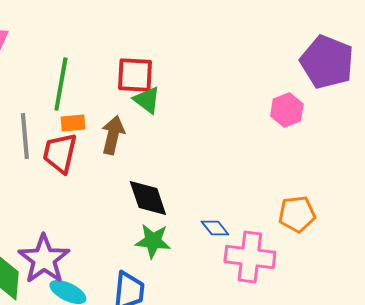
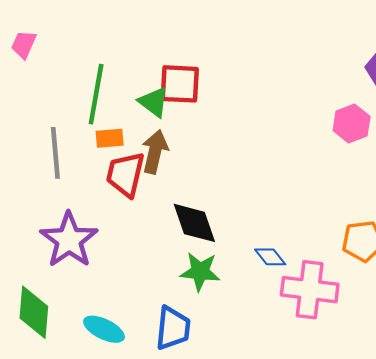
green triangle: (147, 100) -> (154, 102), moved
red trapezoid: (60, 153) -> (125, 174), moved
purple star: (44, 259) -> (69, 240), moved

